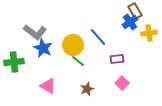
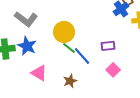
blue line: (98, 37) -> (82, 56), moved
blue star: (43, 48) -> (27, 46), moved
brown star: (87, 89) -> (70, 81), moved

